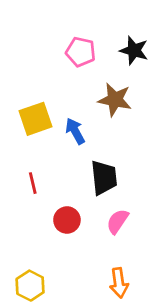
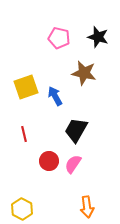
black trapezoid: (104, 178) -> (76, 130), turned -144
pink semicircle: (118, 221) -> (73, 164), moved

